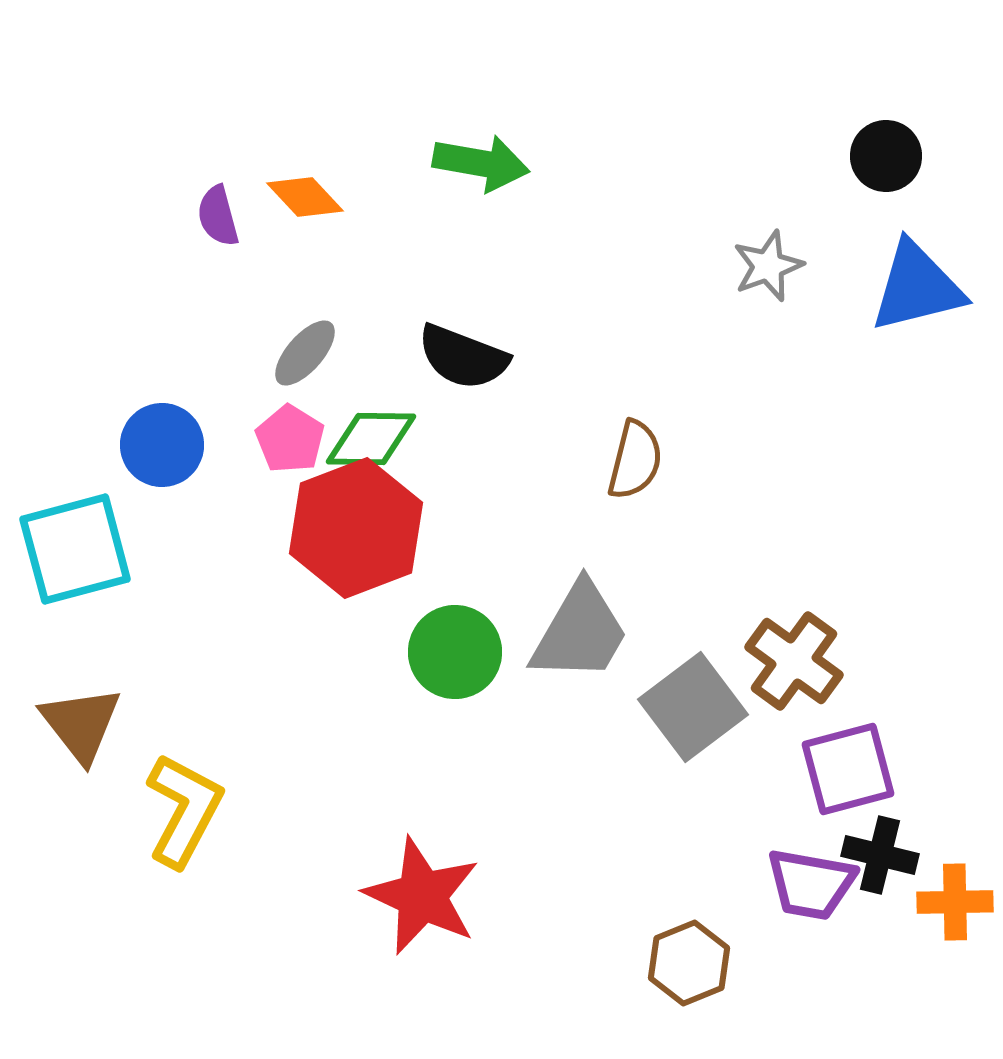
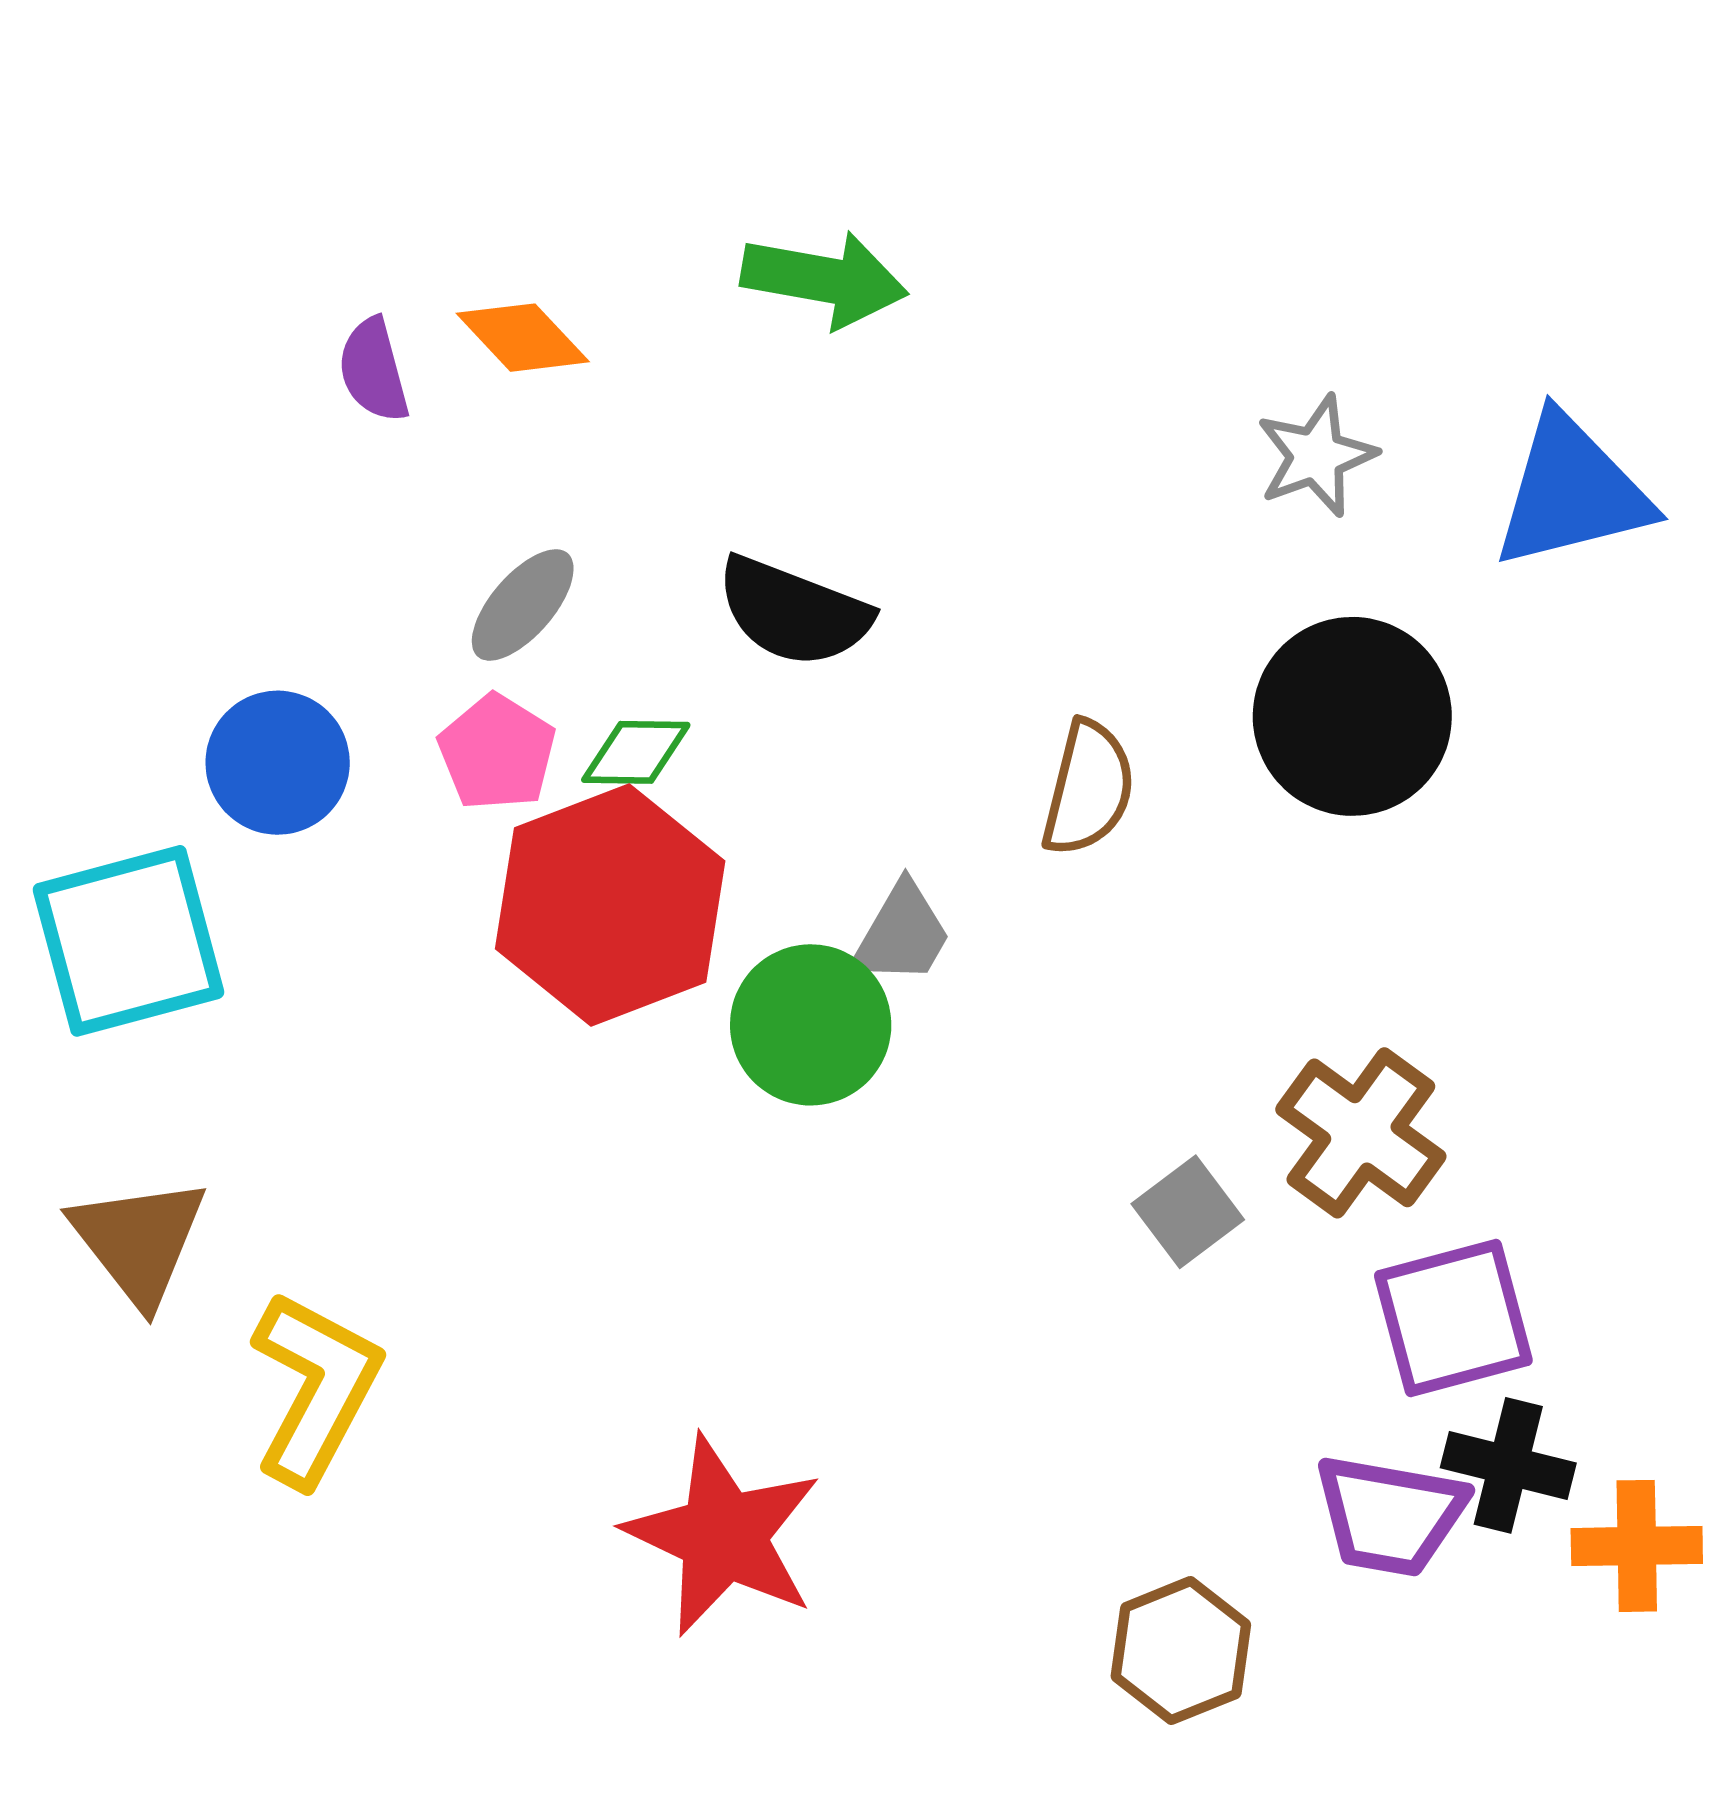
black circle: (886, 156) -> (1352, 716), moved, size x1.6
green diamond: (371, 439) -> (636, 752), size x0.7
gray trapezoid: (580, 632) -> (901, 934), moved, size x0.6
green circle: (455, 652) -> (811, 1025), moved
gray square: (693, 707) -> (1188, 1212), size x0.6

